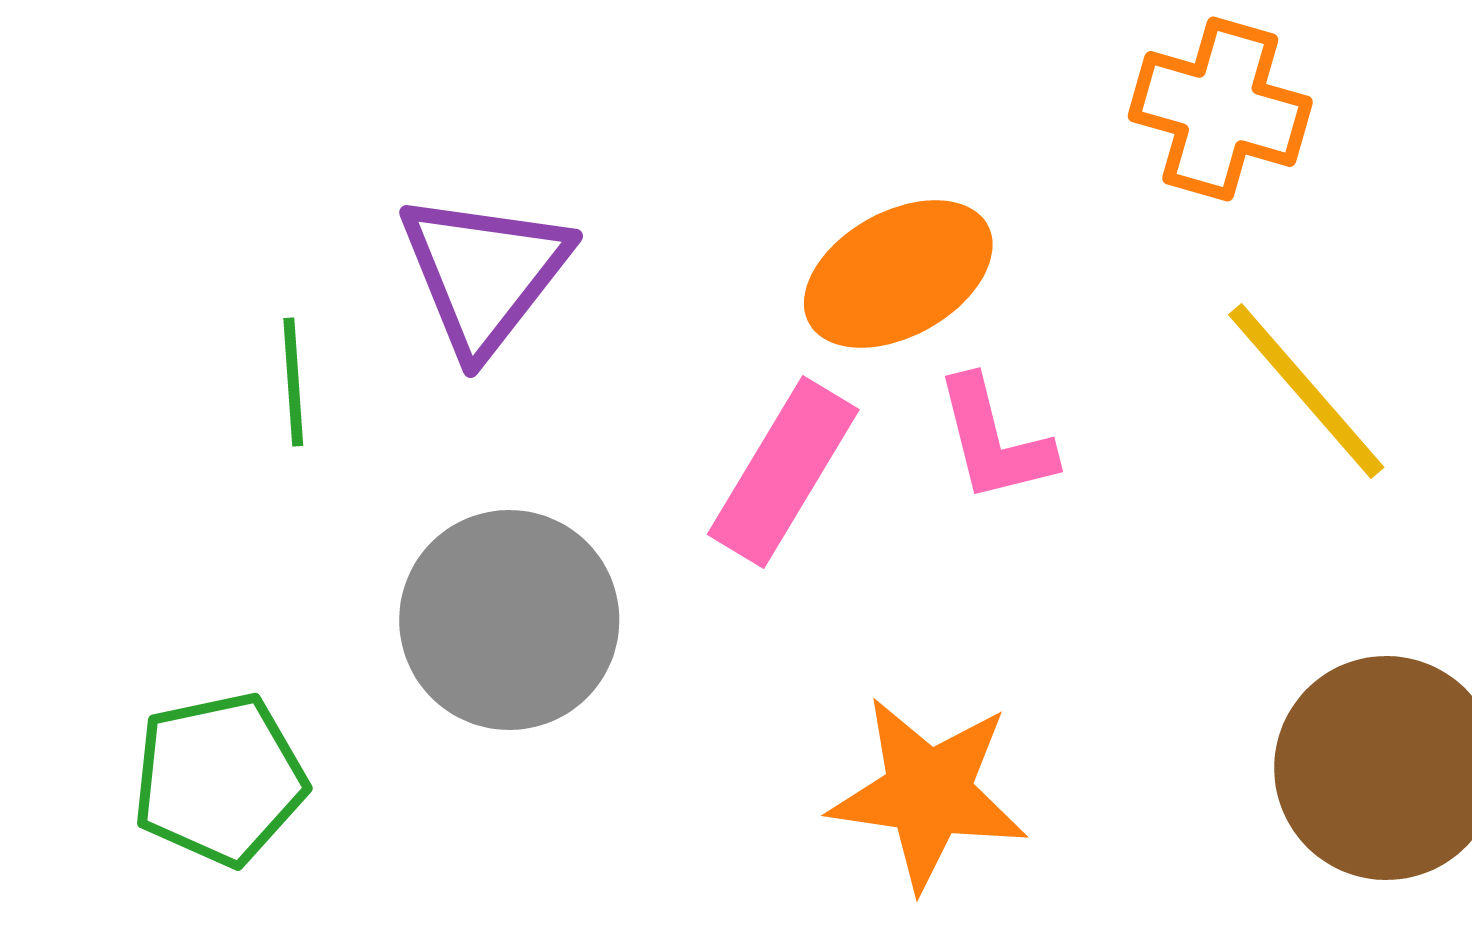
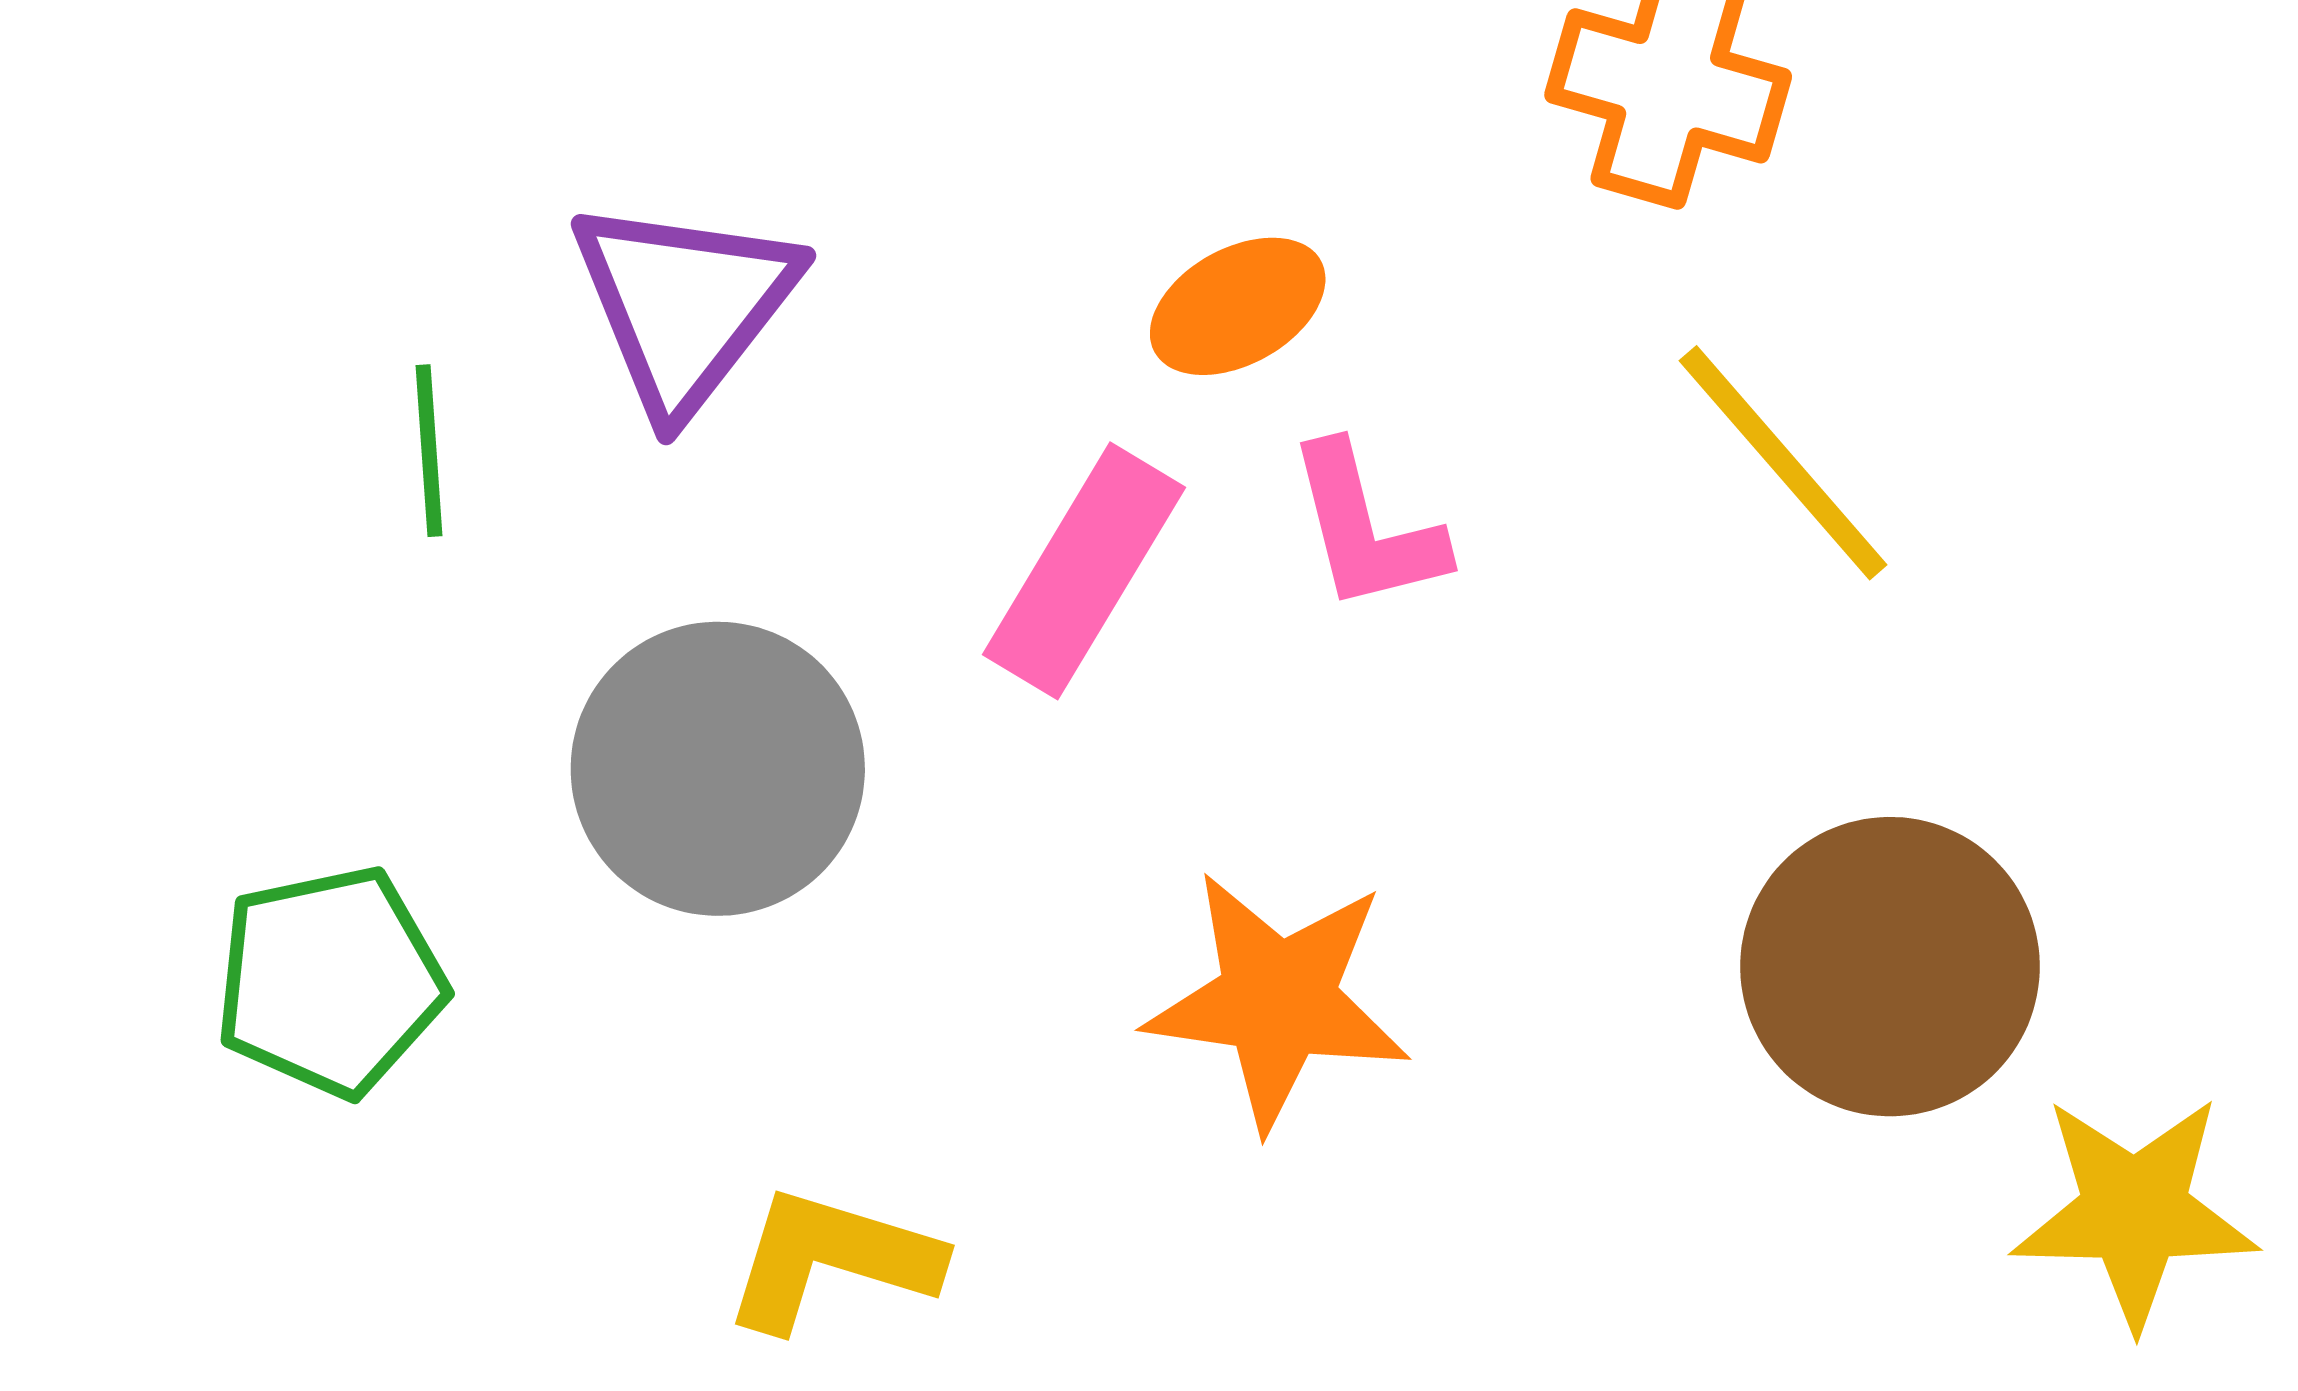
orange ellipse: (898, 274) -> (1238, 306), size x0.7

